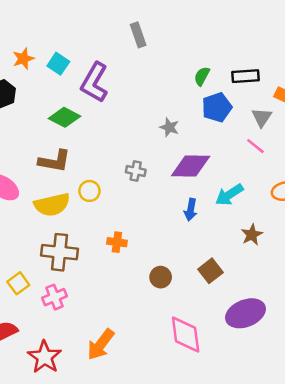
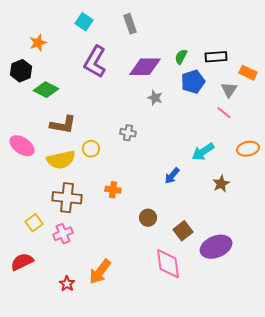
cyan square: (58, 64) -> (84, 22), moved
green diamond: (64, 117) -> (46, 90), moved
purple diamond: (191, 166) -> (145, 67), moved
blue arrow: (191, 210) -> (172, 176), moved, turned 30
brown square: (211, 271) -> (183, 231), moved
red star: (45, 357) -> (67, 284), moved, size x0.6

